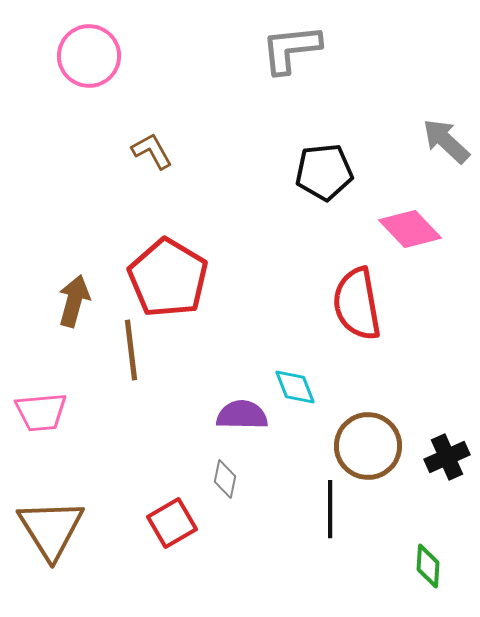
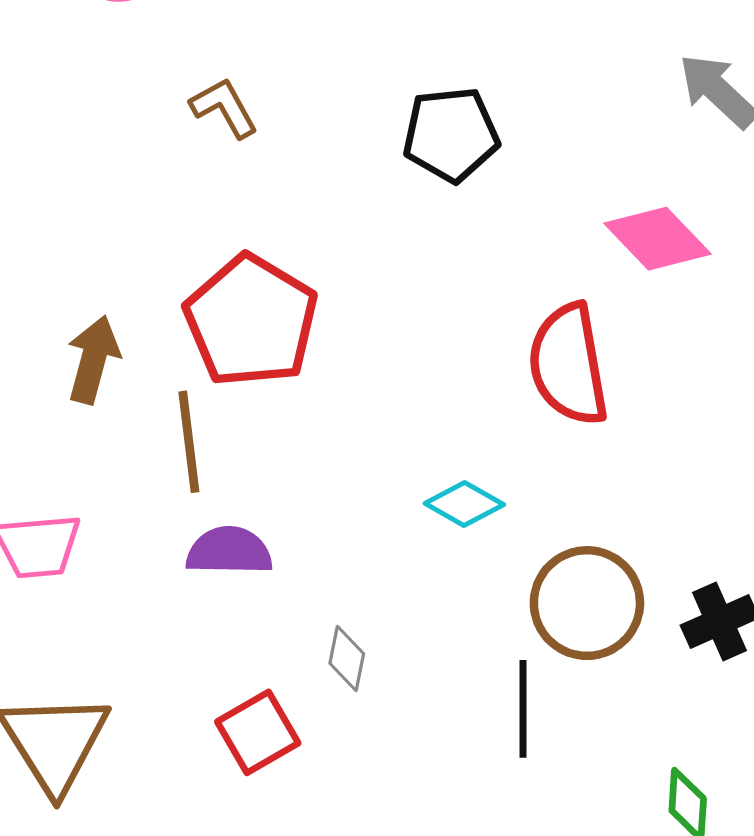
black pentagon: (324, 172) -> (451, 135), moved
cyan diamond: (295, 387) -> (464, 504), turned -39
purple semicircle: (242, 415) -> (229, 551), moved

